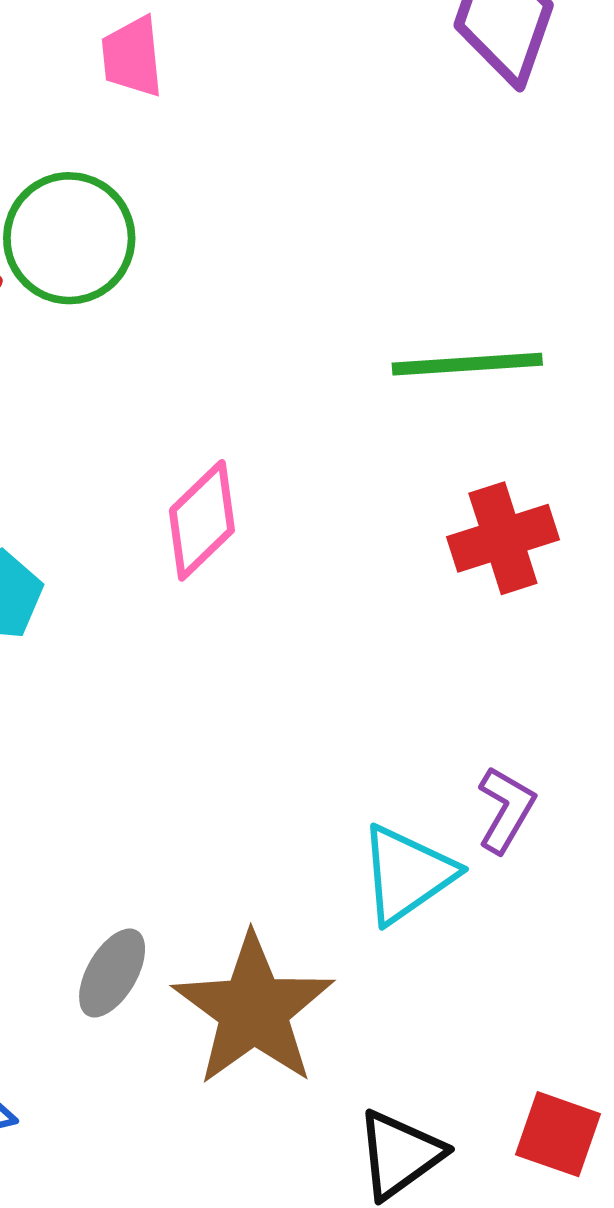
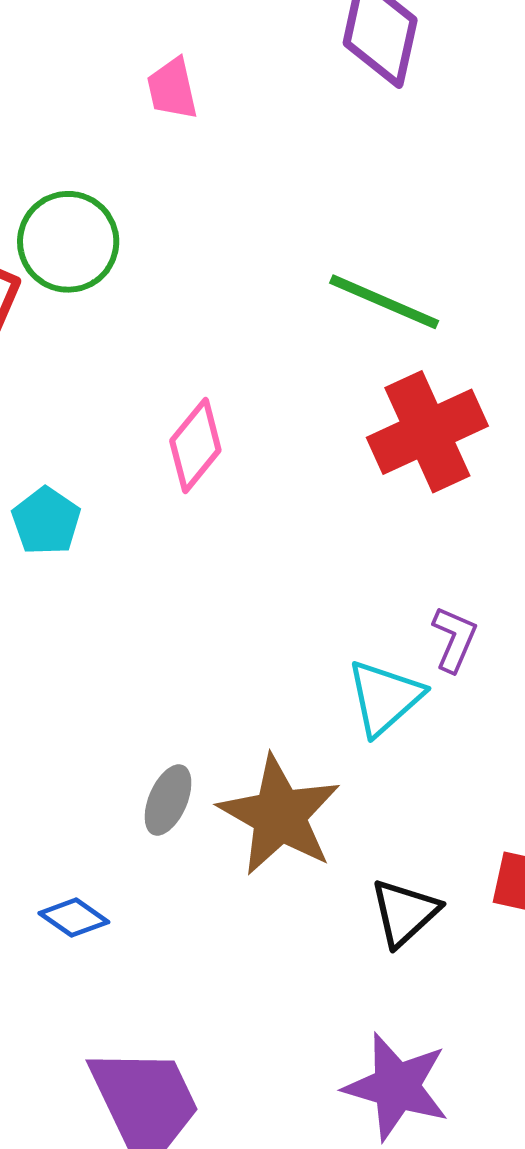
pink trapezoid: (132, 57) -> (172, 89), moved
green line: (467, 364) -> (384, 302), turned 34
red cross: (503, 538) -> (427, 432), size x1.4

